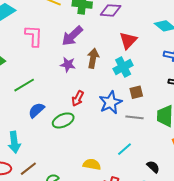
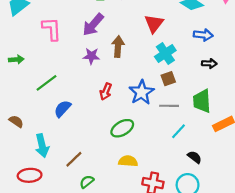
cyan cross: (123, 67) -> (165, 54), moved
green ellipse: (63, 120) -> (122, 128), moved
cyan line: (124, 149) -> (178, 131), moved
brown line: (28, 169) -> (74, 159), moved

